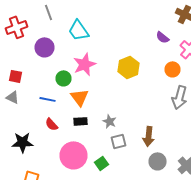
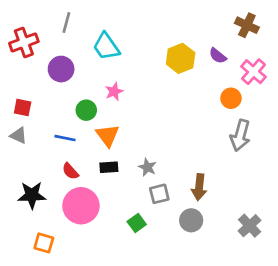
gray line: (48, 12) -> (66, 23), turned 35
pink star: (84, 64) -> (114, 92), size x0.6
yellow hexagon: (128, 67) -> (181, 58), moved
pink circle: (74, 155) -> (81, 206), moved
gray circle: (158, 161) -> (191, 220), moved

